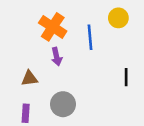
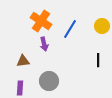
yellow circle: (118, 18) -> (102, 26), moved
blue line: (90, 37) -> (70, 29), turned 36

